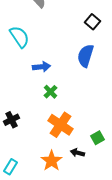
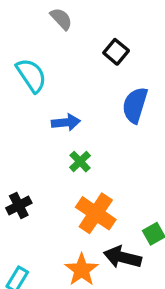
black square: (92, 22) -> (116, 52), moved
black arrow: (78, 153) -> (122, 257), size x1.6

